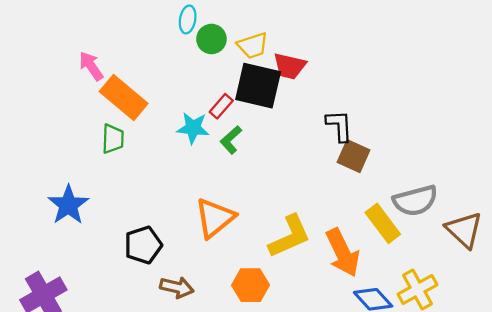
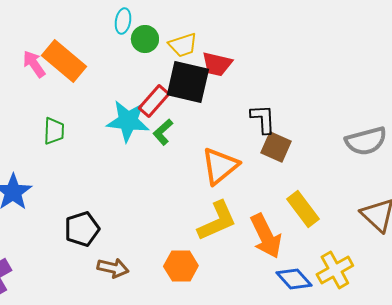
orange rectangle: (124, 98) -> (64, 61), moved
red rectangle: (221, 106) -> (154, 101), size x1.4
cyan star: (193, 128) -> (128, 121), size x1.4
gray semicircle: (415, 201) -> (366, 141), moved
orange triangle: (215, 218) -> (220, 166), moved

